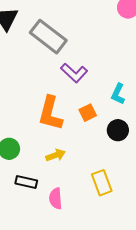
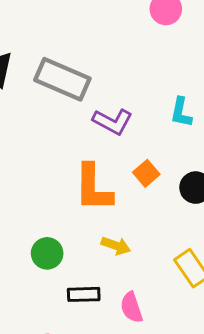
cyan L-shape: (118, 94) -> (181, 112), moved
yellow arrow: (56, 155) -> (116, 246), turned 54

